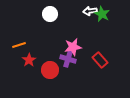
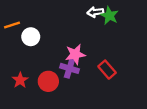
white circle: (50, 14) -> (31, 37), moved
orange line: (19, 45) -> (12, 25), moved
red star: (29, 60) -> (20, 80), moved

